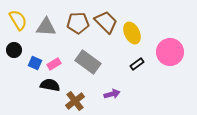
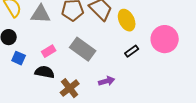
blue square: (35, 63) -> (19, 58), moved

